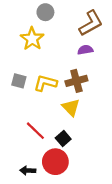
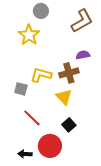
purple semicircle: (85, 50) -> (83, 55), moved
gray square: (19, 81) -> (21, 89), moved
black square: (63, 138) -> (69, 125), moved

